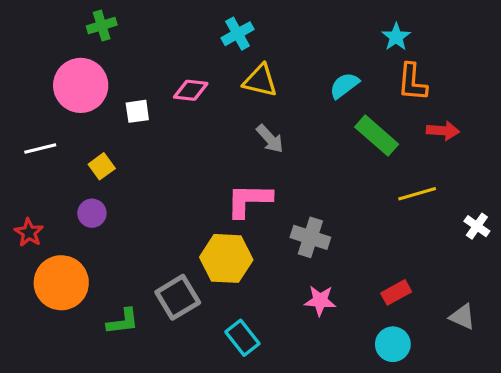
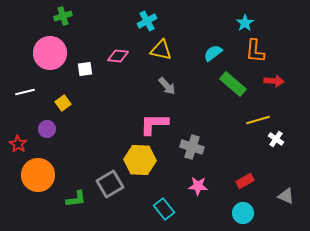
purple circle: (92, 213) -> (47, 129), moved
white cross: (477, 226) -> (276, 139), moved
cyan rectangle: (242, 338) -> (164, 209), moved

